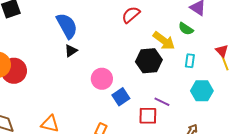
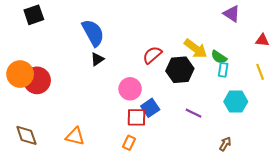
red semicircle: (131, 15) -> (152, 55), moved
green semicircle: (186, 29) -> (219, 57), moved
red triangle: (222, 51) -> (262, 40), moved, turned -40
red square: (148, 116) -> (136, 117), moved

